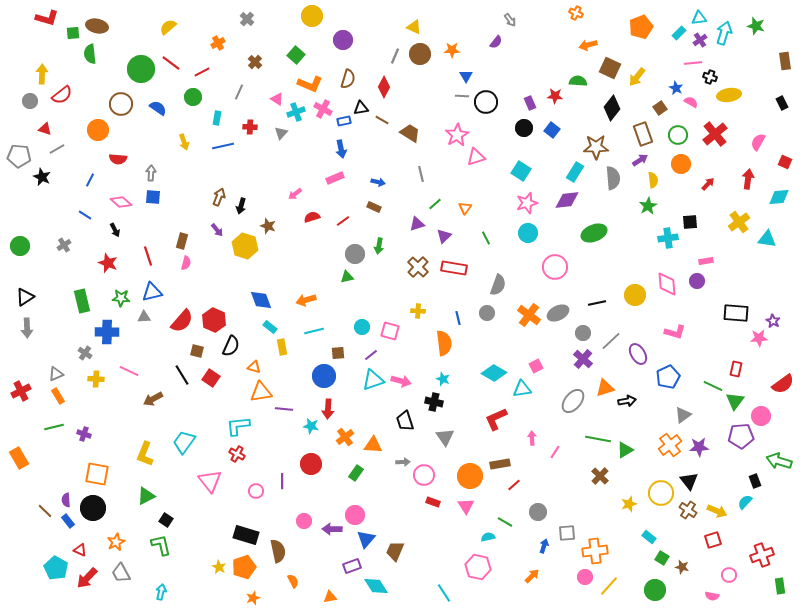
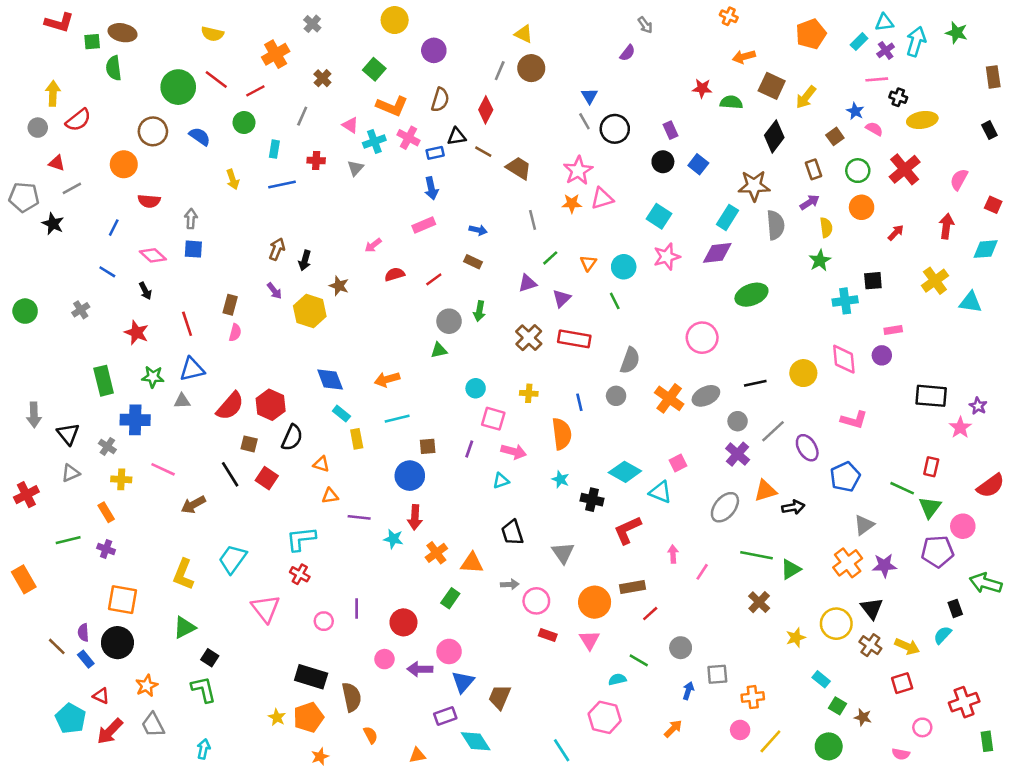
yellow semicircle: (168, 27) -> (212, 34), turned -126
orange cross: (218, 43) -> (276, 54), size x1.5
orange star: (452, 50) -> (572, 204), moved
gray line: (462, 96) -> (584, 121), turned 56
red star: (555, 96) -> (702, 88), moved
brown rectangle: (643, 134) -> (813, 169), size x0.7
cyan circle: (528, 233) -> (624, 267), moved
black triangle: (25, 297) -> (68, 434), moved, turned -36
cyan circle: (362, 327) -> (476, 388), moved
pink star: (759, 338) -> (960, 427), turned -30
purple line: (371, 355) -> (469, 449), turned -32
cyan triangle: (373, 380) -> (501, 481), moved, size x0.6
pink arrow: (401, 381) -> (514, 452), moved
cyan triangle: (522, 389) -> (660, 492), turned 30
orange triangle: (261, 392) -> (330, 496), size x0.6
orange rectangle: (58, 396) -> (106, 512), moved
black cross: (434, 402) -> (592, 500), moved
red circle: (311, 464) -> (403, 622), moved
orange cross: (595, 551) -> (753, 697), size x0.7

